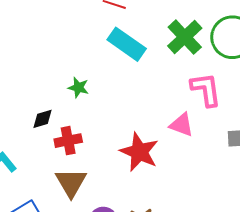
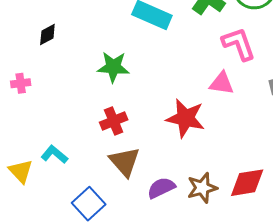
green star: (78, 88) -> (113, 67), size x1.5
black diamond: (43, 119) -> (47, 35), moved

